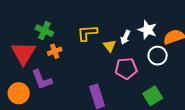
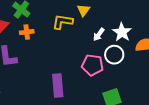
yellow triangle: (109, 46) -> (83, 10), moved
white circle: (158, 56) -> (114, 55), moved

